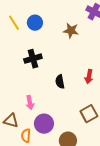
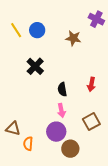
black cross: (33, 59) -> (35, 66), turned -30
pink arrow: (30, 103) -> (61, 110), moved
purple circle: (44, 124) -> (56, 132), moved

